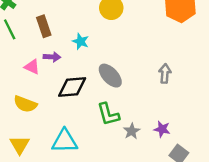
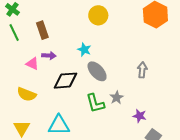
cyan star: (80, 41) -> (84, 50), moved
gray star: (132, 131) -> (117, 98), moved

